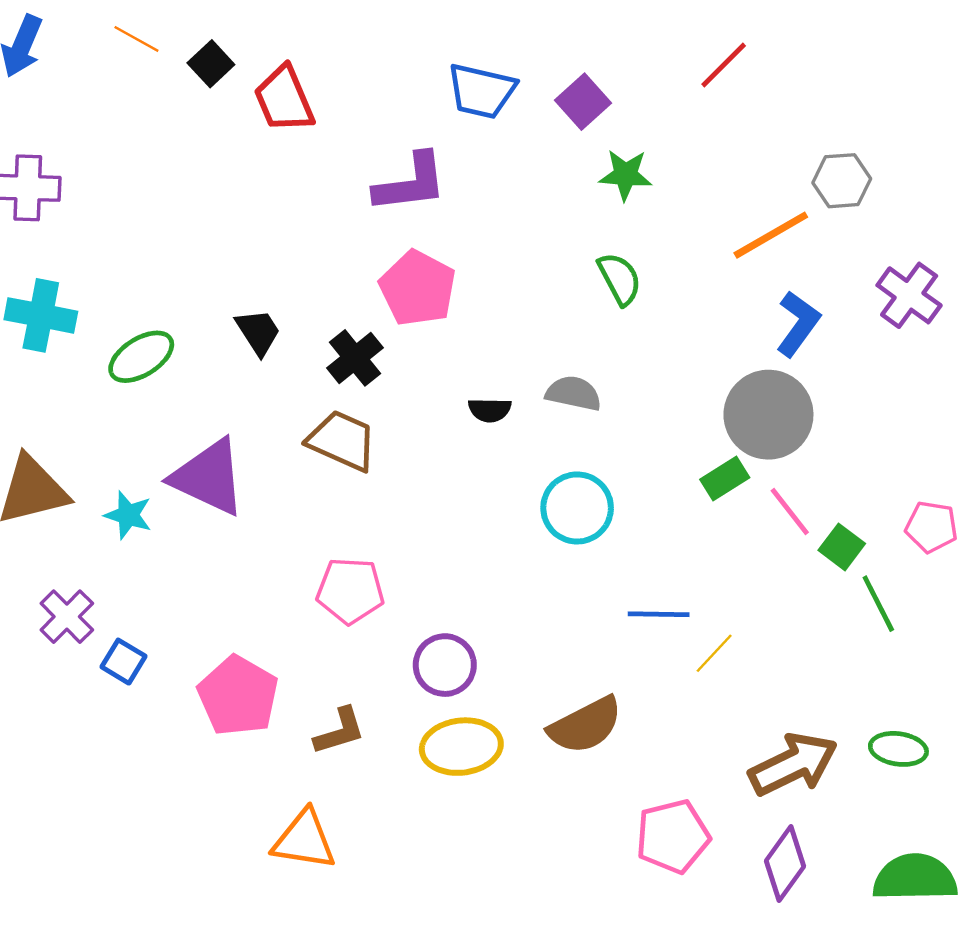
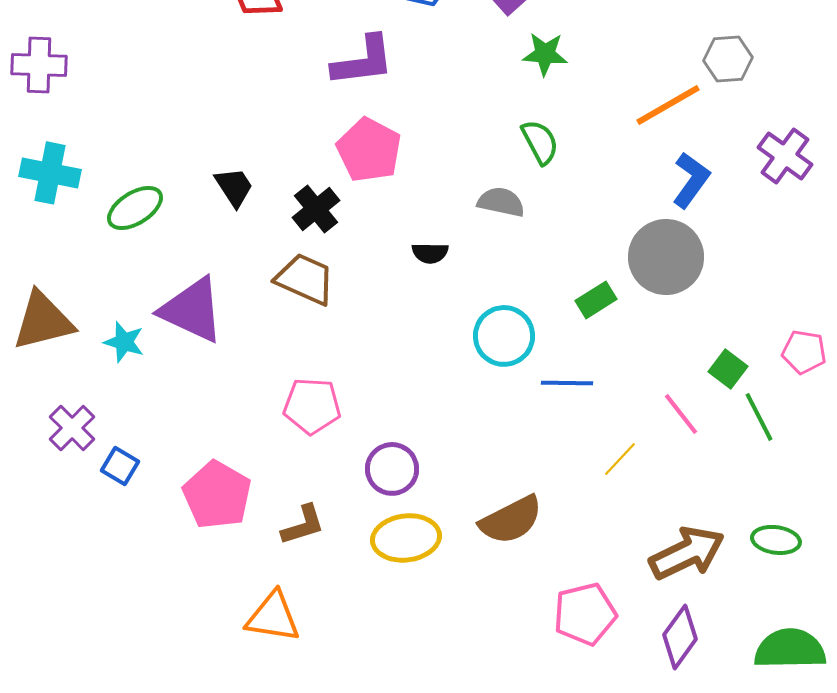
gray semicircle: (574, 393) -> (501, 202), moved
green rectangle: (725, 478) -> (596, 300), moved
pink line: (790, 512) -> (681, 414), moved
blue line: (659, 614) -> (567, 383), moved

